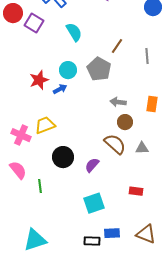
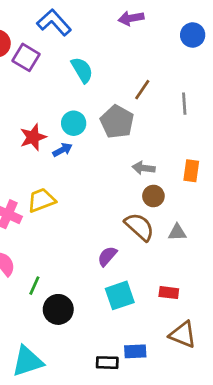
black circle: (63, 157) -> (58, 309), moved
green line: (40, 186) -> (34, 286), turned 32
cyan square: (94, 203) -> (120, 295), moved
brown triangle: (146, 234) -> (183, 335), moved

